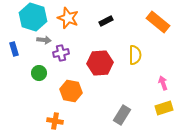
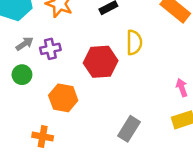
gray arrow: (44, 40) -> (25, 44), moved, turned -40
yellow semicircle: (135, 55) -> (134, 42), moved

